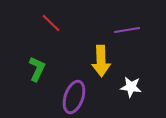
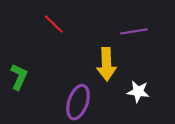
green L-shape: (37, 69) -> (19, 77), moved

